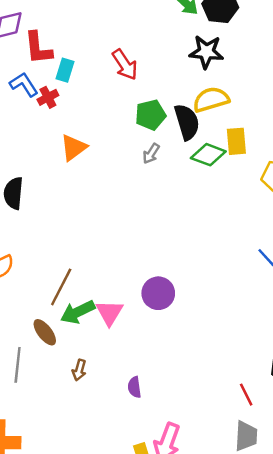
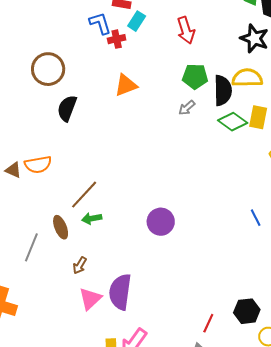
green arrow: (78, 312) -> (92, 218), size x0.7
pink triangle: (109, 313) -> (90, 299), moved
purple semicircle: (134, 387) -> (120, 292), size x2.0
red line: (246, 395) -> (208, 323), turned 36

